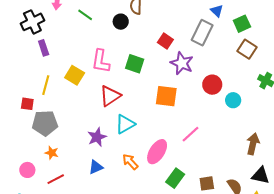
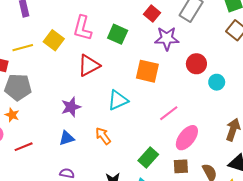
purple star: (182, 63) -> (167, 38), turned -30
yellow line: (46, 85) -> (23, 48), turned 54
cyan triangle: (125, 124) -> (118, 100), moved
pink ellipse: (157, 152) -> (187, 138), moved
orange star: (52, 153) -> (12, 115), moved

